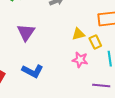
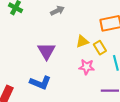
purple triangle: (26, 32) -> (47, 51), moved

